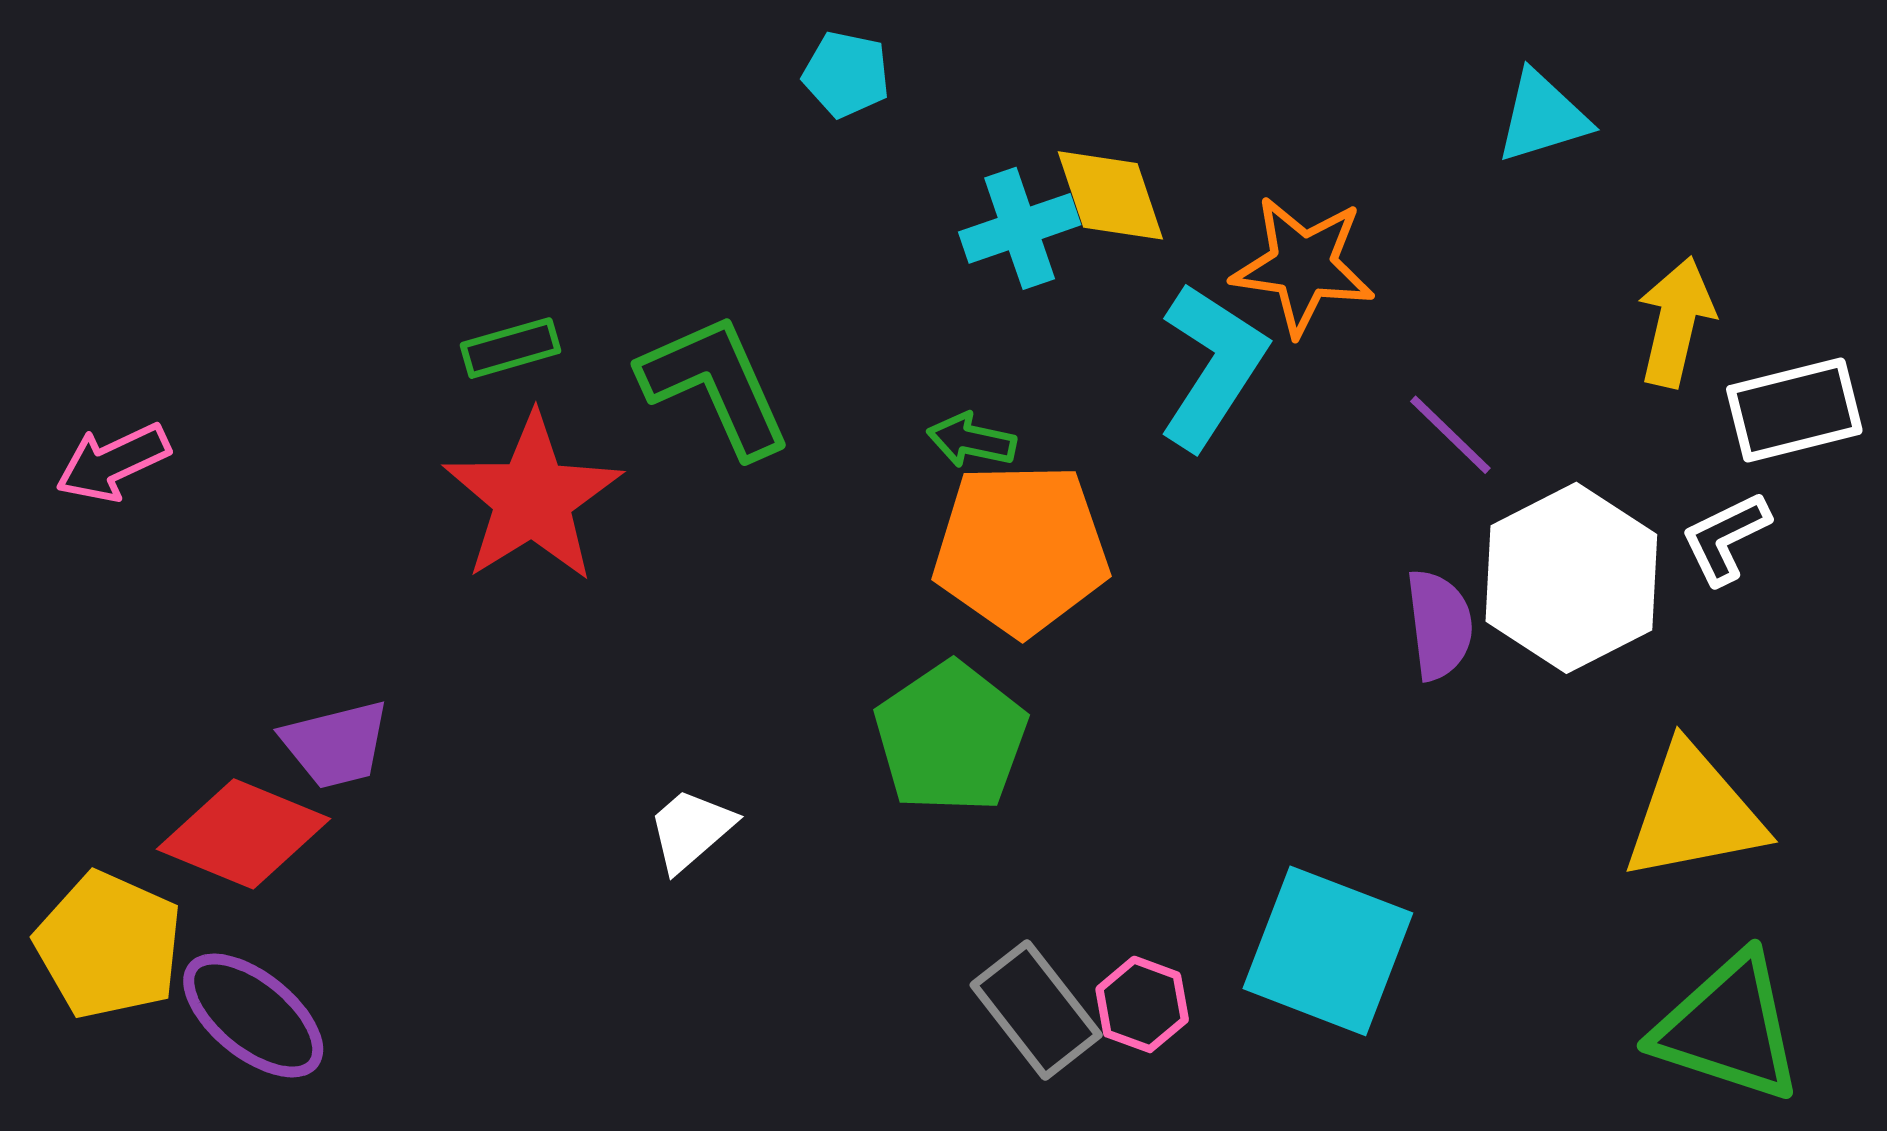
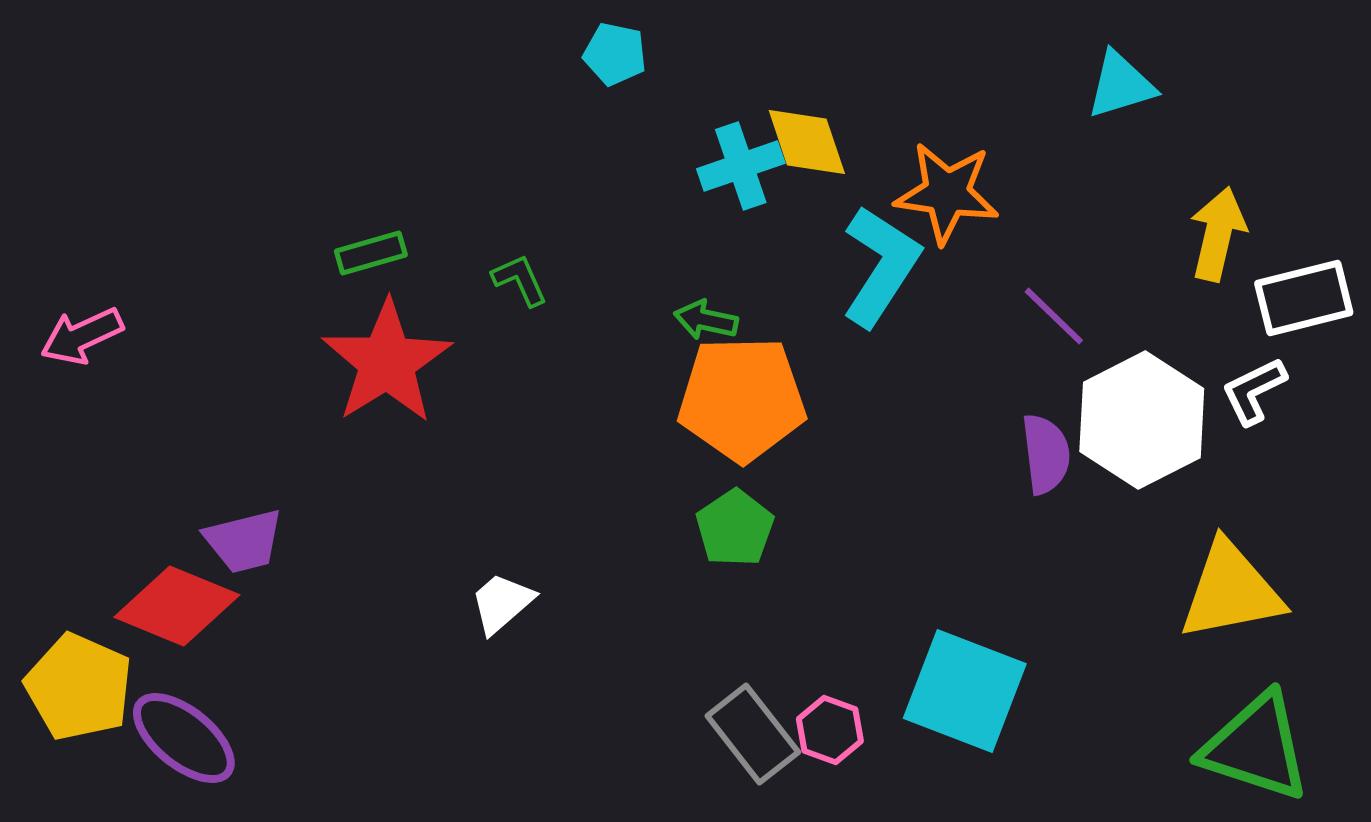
green L-shape: (716, 385) -> (520, 280), size x0.5
green pentagon: (951, 738) -> (735, 528), moved, size x0.7

